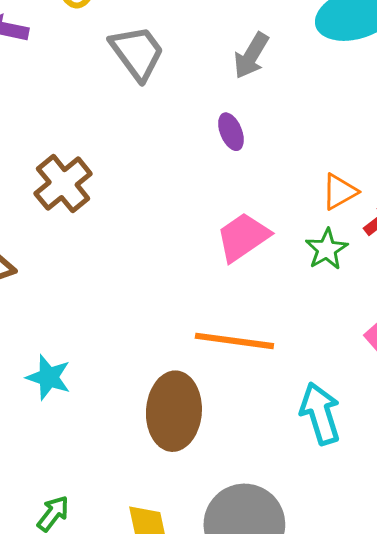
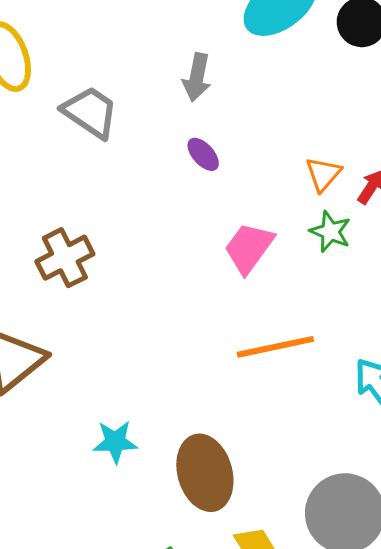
brown cross: (63, 184) -> (65, 258), turned 32
brown ellipse: (174, 411) -> (205, 473), moved

